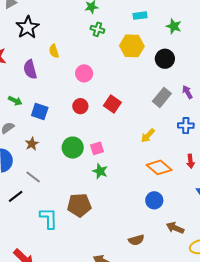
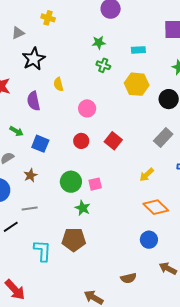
cyan rectangle: (140, 16) -> (138, 50), moved
green star: (100, 171) -> (83, 208), moved
gray line: (33, 177) -> (30, 208), turned -49

